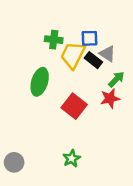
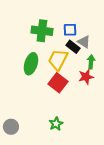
green cross: (54, 40) -> (42, 31), size x1.5
yellow trapezoid: (73, 55) -> (58, 60), moved
green arrow: (116, 79) -> (91, 62), turned -40

